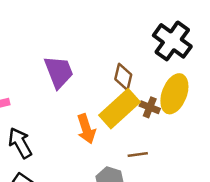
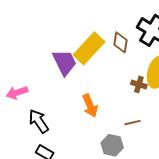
brown diamond: (123, 77) -> (121, 42), moved
yellow rectangle: (120, 109) -> (89, 48), moved

